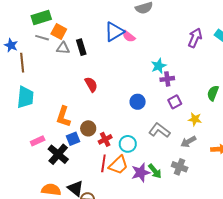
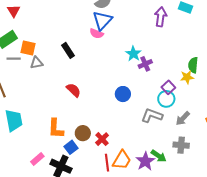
blue triangle: (114, 32) -> (102, 20), moved
black rectangle: (81, 47) -> (68, 50), moved
purple square: (175, 102) -> (168, 87), moved
yellow star: (195, 119) -> (187, 77), moved
cyan circle: (128, 144) -> (166, 99), moved

